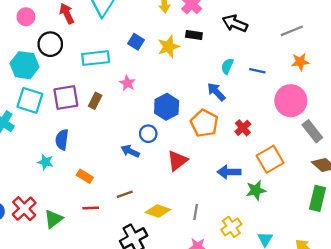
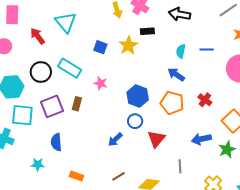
black circle: (50, 44) -> (41, 72), moved
cyan rectangle: (96, 58) -> (70, 68), turned 50
blue circle: (148, 134) -> (135, 121), moved
blue arrow: (130, 151) -> (115, 139), turned -56
cyan star: (45, 162) -> (38, 164), moved
orange rectangle: (85, 176) -> (76, 176), moved
gray line: (196, 212) -> (180, 166), moved

